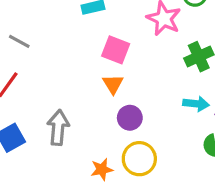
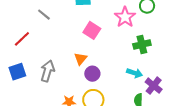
gray line: (19, 41) -> (44, 15), moved
orange triangle: (113, 84) -> (81, 59), moved

